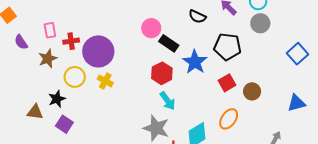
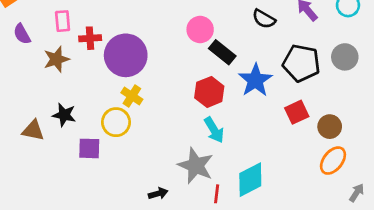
gray circle: (260, 23) -> (345, 57), moved
yellow circle: (75, 77) -> (116, 122), moved
black star: (57, 99) -> (64, 115), turned 30
orange ellipse: (229, 119) -> (333, 161), moved
purple square: (64, 124) -> (89, 148), moved, turned -36

